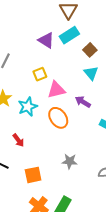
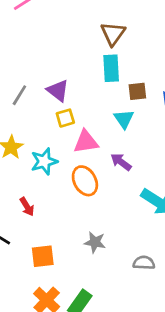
cyan rectangle: (69, 35) -> (111, 68), turned -66
purple triangle: (46, 40) -> (58, 91), moved
brown square: (90, 50) -> (137, 91), turned 32
cyan triangle: (91, 73) -> (124, 119), moved

